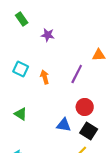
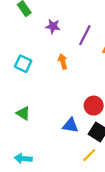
purple line: (77, 74) -> (85, 35), moved
orange arrow: (45, 77) -> (63, 62), moved

